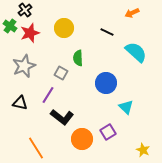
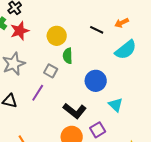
orange arrow: (132, 13) -> (122, 23), moved
yellow circle: (64, 28) -> (57, 36), moved
cyan semicircle: (136, 52) -> (126, 50), turned 100
black L-shape: (62, 117) -> (75, 111), moved

